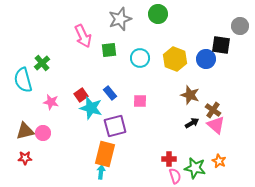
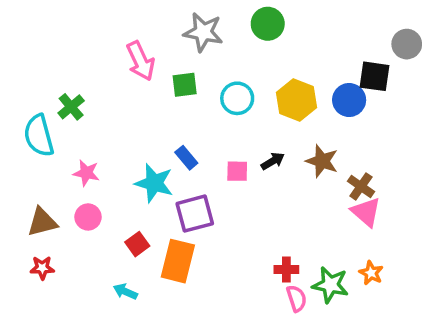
gray star: (120, 19) -> (203, 32), turned 30
red square: (81, 95) -> (137, 244), moved
black arrow: (192, 123) -> (273, 161), moved
pink circle: (43, 133) -> (88, 217), moved
cyan arrow: (101, 172) -> (125, 292), moved, turned -72

